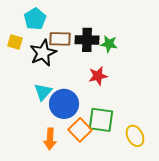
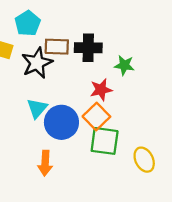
green star: (109, 44) -> (124, 65), moved
orange square: (80, 130) -> (96, 116), moved

